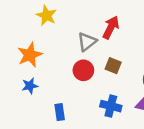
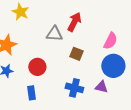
gray triangle: (87, 42) -> (54, 34), turned 42
red circle: (83, 70) -> (37, 67), moved

